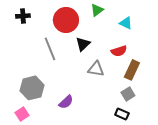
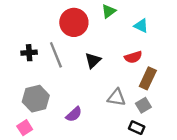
black cross: (23, 16) -> (29, 53), moved
black triangle: (83, 44) -> (93, 60), moved
gray triangle: (96, 69) -> (116, 97), moved

